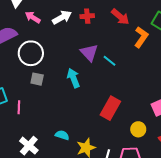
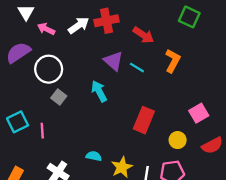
red cross: (87, 16) -> (107, 21), size x1.5
red arrow: (120, 17) -> (143, 35), moved
orange L-shape: (141, 37) -> (173, 61), moved
gray square: (37, 79) -> (59, 97), turned 32

